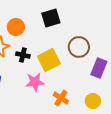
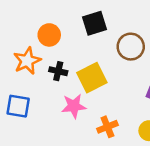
brown circle: (79, 47) -> (131, 47), moved
orange cross: (61, 98) -> (107, 127), turned 35

